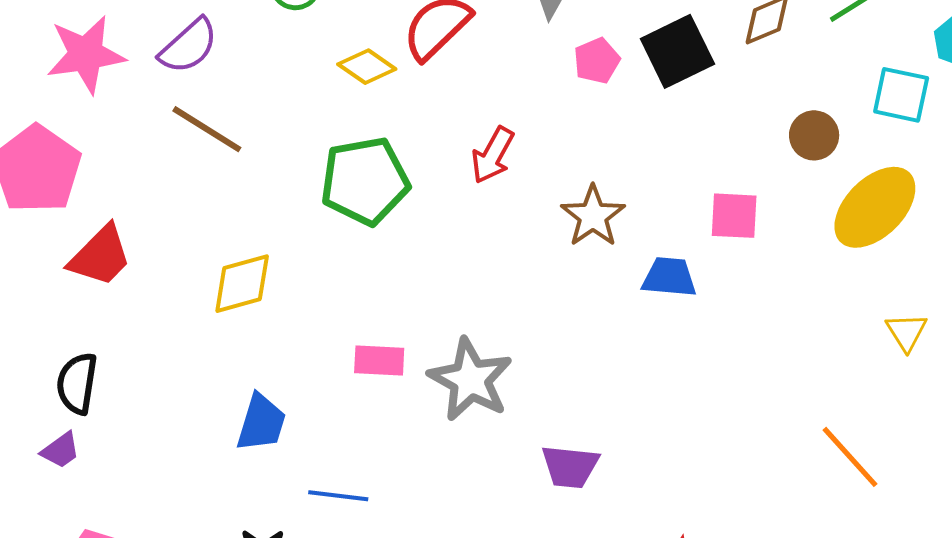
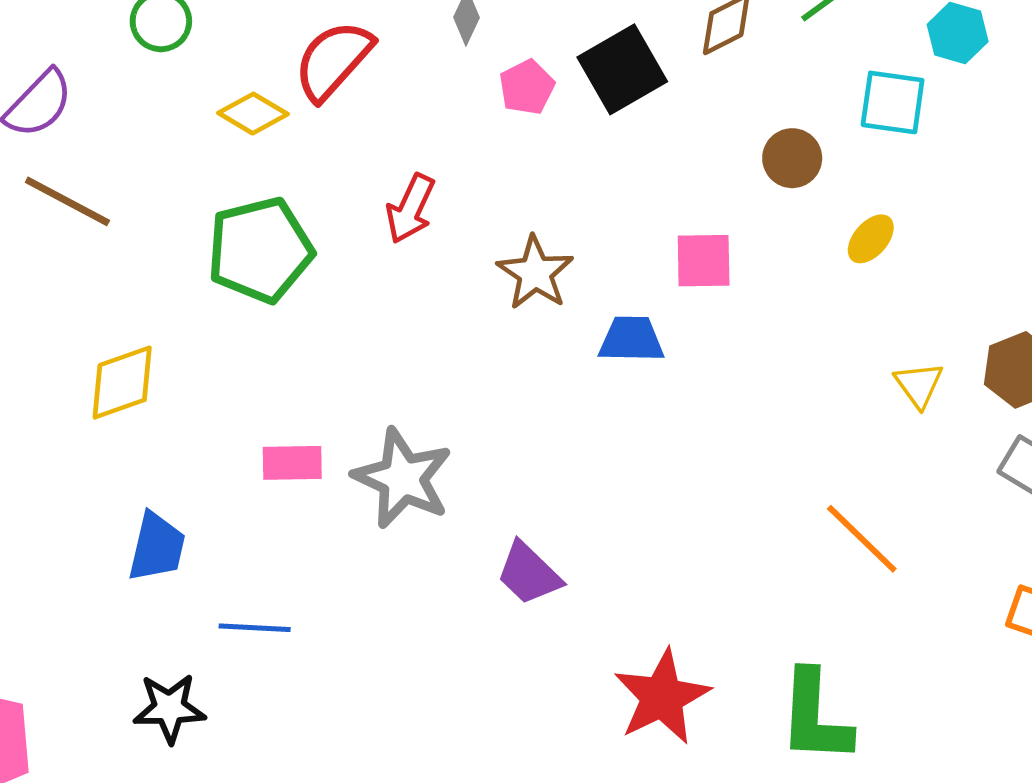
yellow ellipse: (875, 207) -> (871, 239), size x0.5
purple trapezoid: (570, 467) -> (529, 574), turned 42

